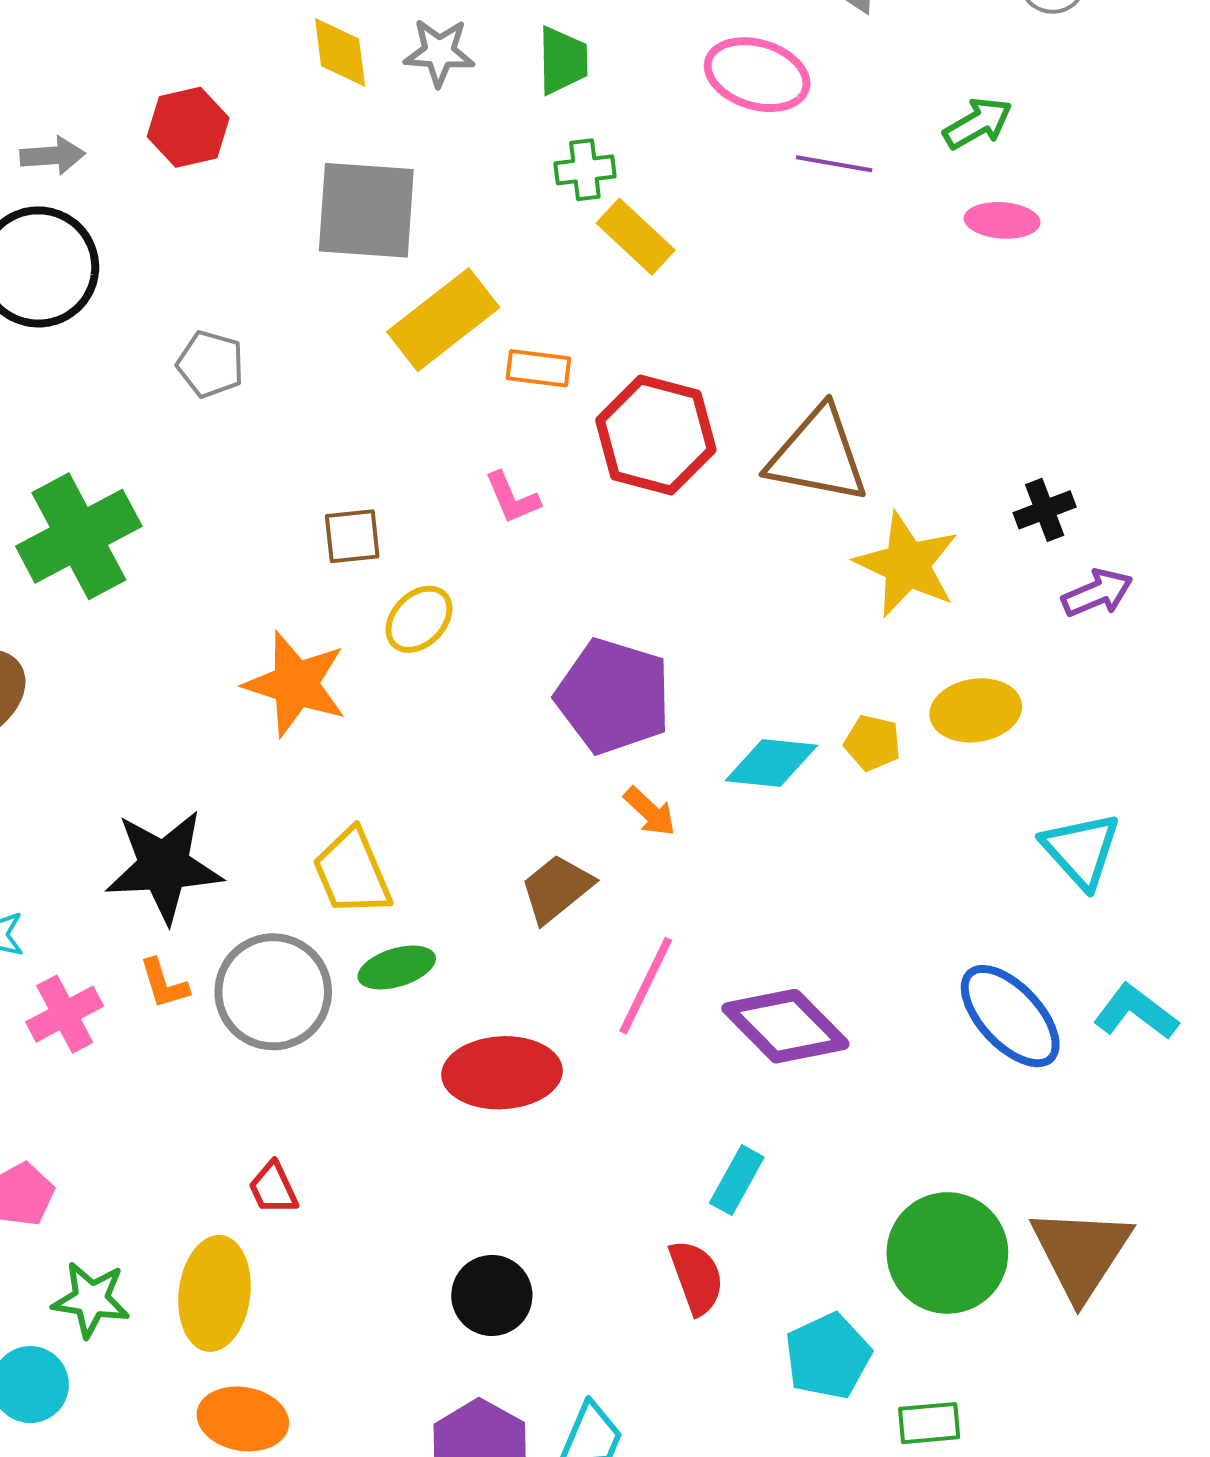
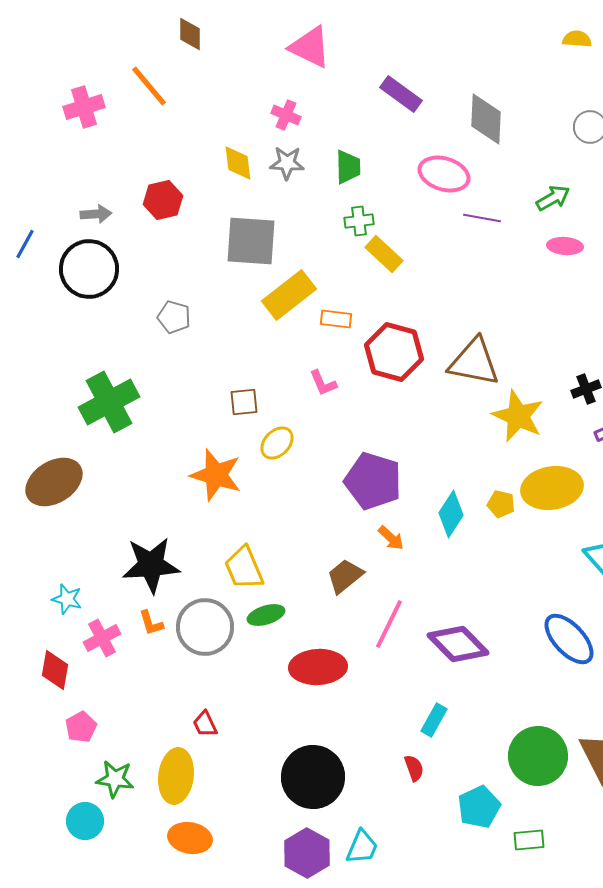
yellow ellipse: (976, 710) -> (552, 488), size x1.4
cyan diamond: (771, 763) -> (451, 514), turned -63
red semicircle: (696, 1277) -> (414, 768), size x0.7
black circle: (492, 1295) -> (313, 777), size x1.6

